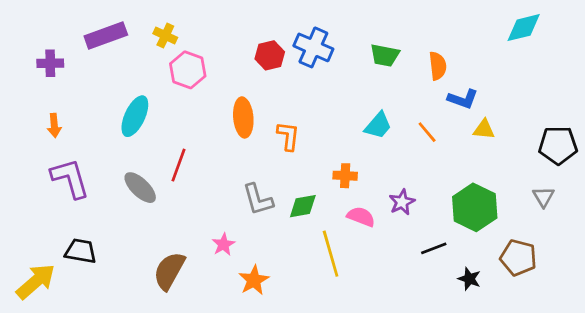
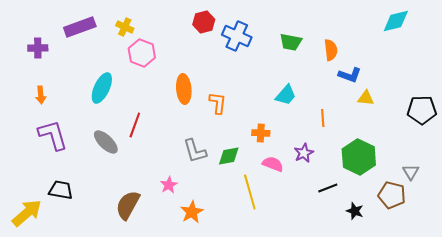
red hexagon: (270, 55) -> (204, 22), moved
orange line: (427, 132) -> (323, 118), moved, turned 36
gray triangle: (543, 197) -> (411, 172), moved

